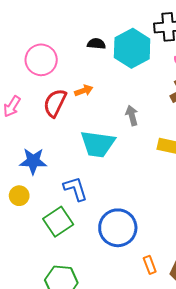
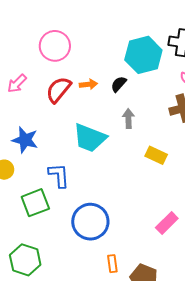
black semicircle: (96, 44) -> (119, 84), moved, turned -66

